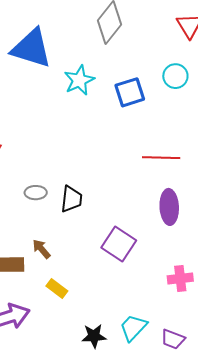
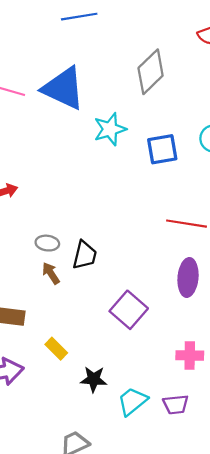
brown arrow: (41, 249) -> (51, 273), moved
black star: (94, 336) -> (94, 379), moved
purple trapezoid: (173, 339) -> (176, 404), moved, turned -35

